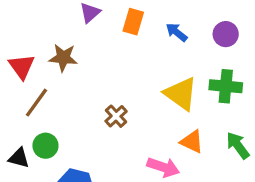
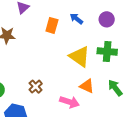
orange rectangle: (133, 22) -> (52, 25), moved
brown cross: (116, 116) -> (36, 87), moved

